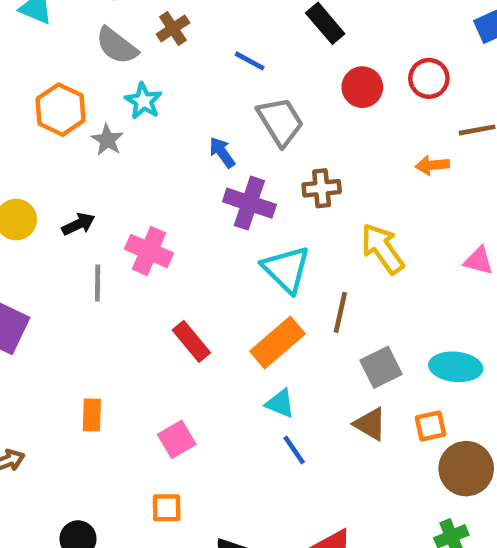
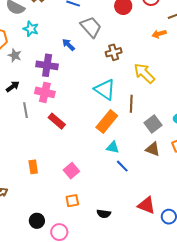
gray star: (107, 140) -> (15, 55), moved
purple cross: (249, 203) -> (47, 65), moved
red rectangle: (191, 341) -> (57, 121), moved

